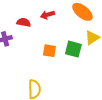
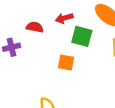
green square: (73, 49) -> (82, 36), moved

